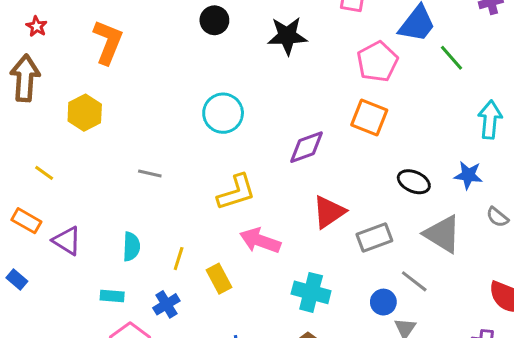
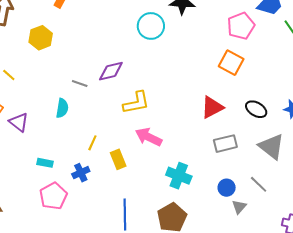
cyan circle: (223, 113) -> (151, 26), moved
purple diamond: (307, 147) -> (111, 71), moved
red triangle: (329, 212) -> (212, 107), moved
cyan semicircle: (131, 247) -> (62, 108), moved
gray line: (414, 281) -> (259, 184), moved

